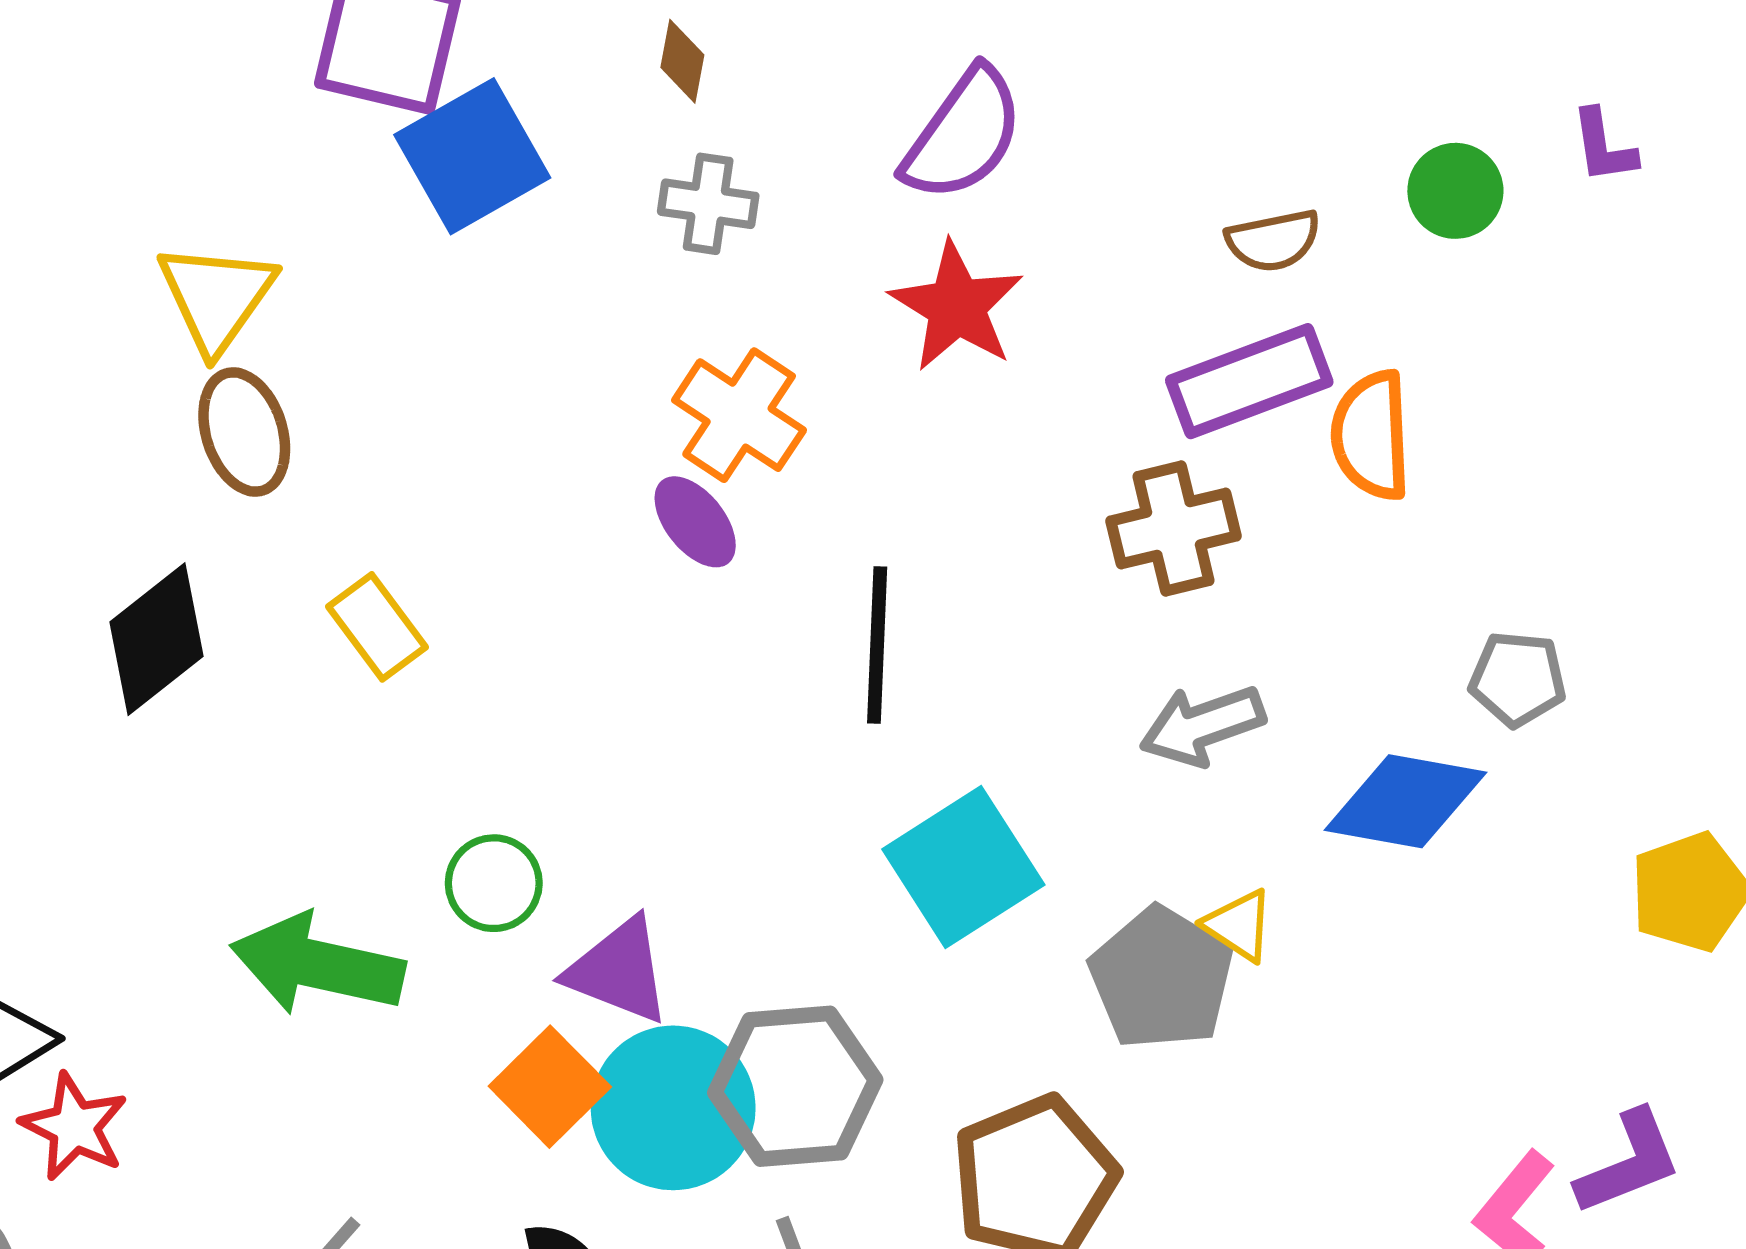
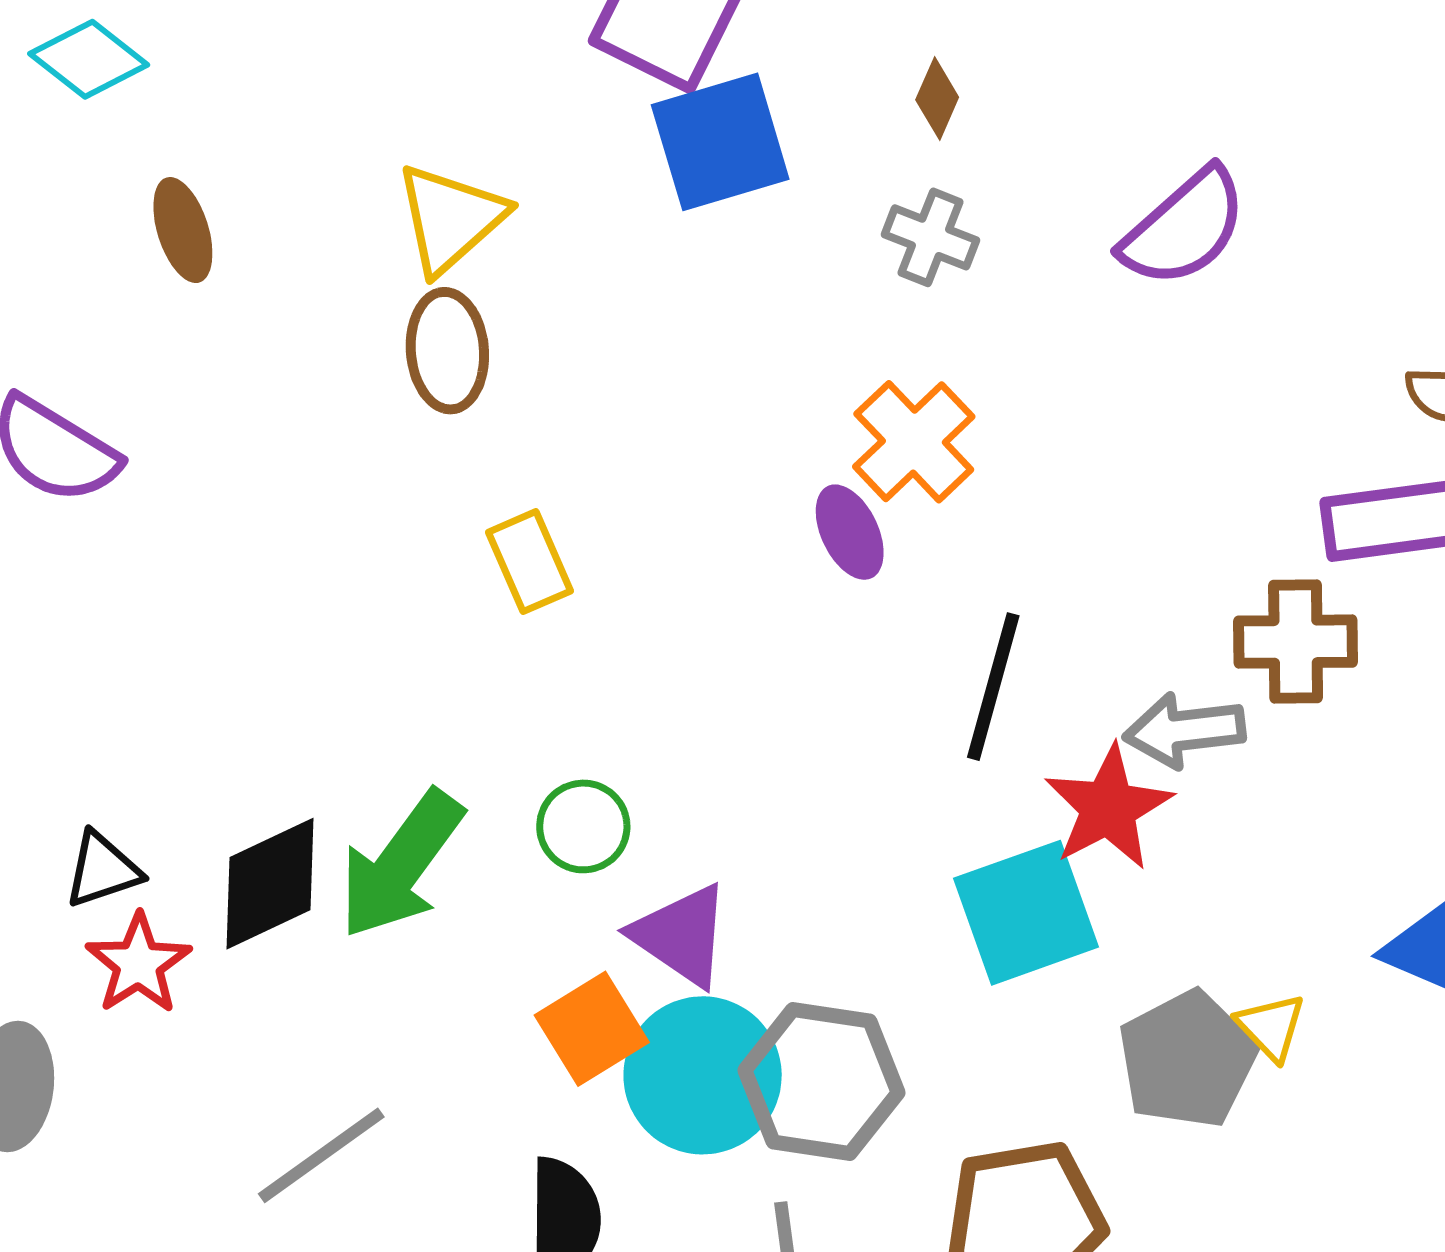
red star: (957, 306) -> (1108, 808), moved
black diamond: (157, 639) -> (270, 884), moved
gray arrow: (1202, 725) -> (1184, 730), moved
green arrow: (317, 965) -> (401, 865), turned -79

